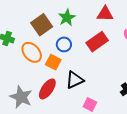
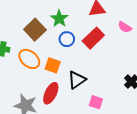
blue circle: (64, 44) -> (67, 39), moved

